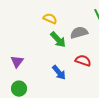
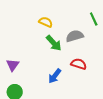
blue arrow: (59, 73) -> (55, 76), turned 77

